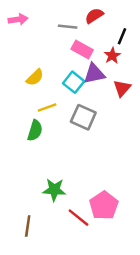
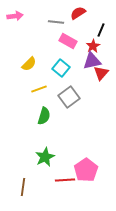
purple triangle: (94, 74) -> (92, 61), moved
gray square: (83, 117) -> (69, 97), turned 30
green semicircle: (35, 131) -> (44, 116), moved
green star: (54, 190) -> (45, 157), turned -30
red line: (78, 218) -> (65, 180), turned -42

